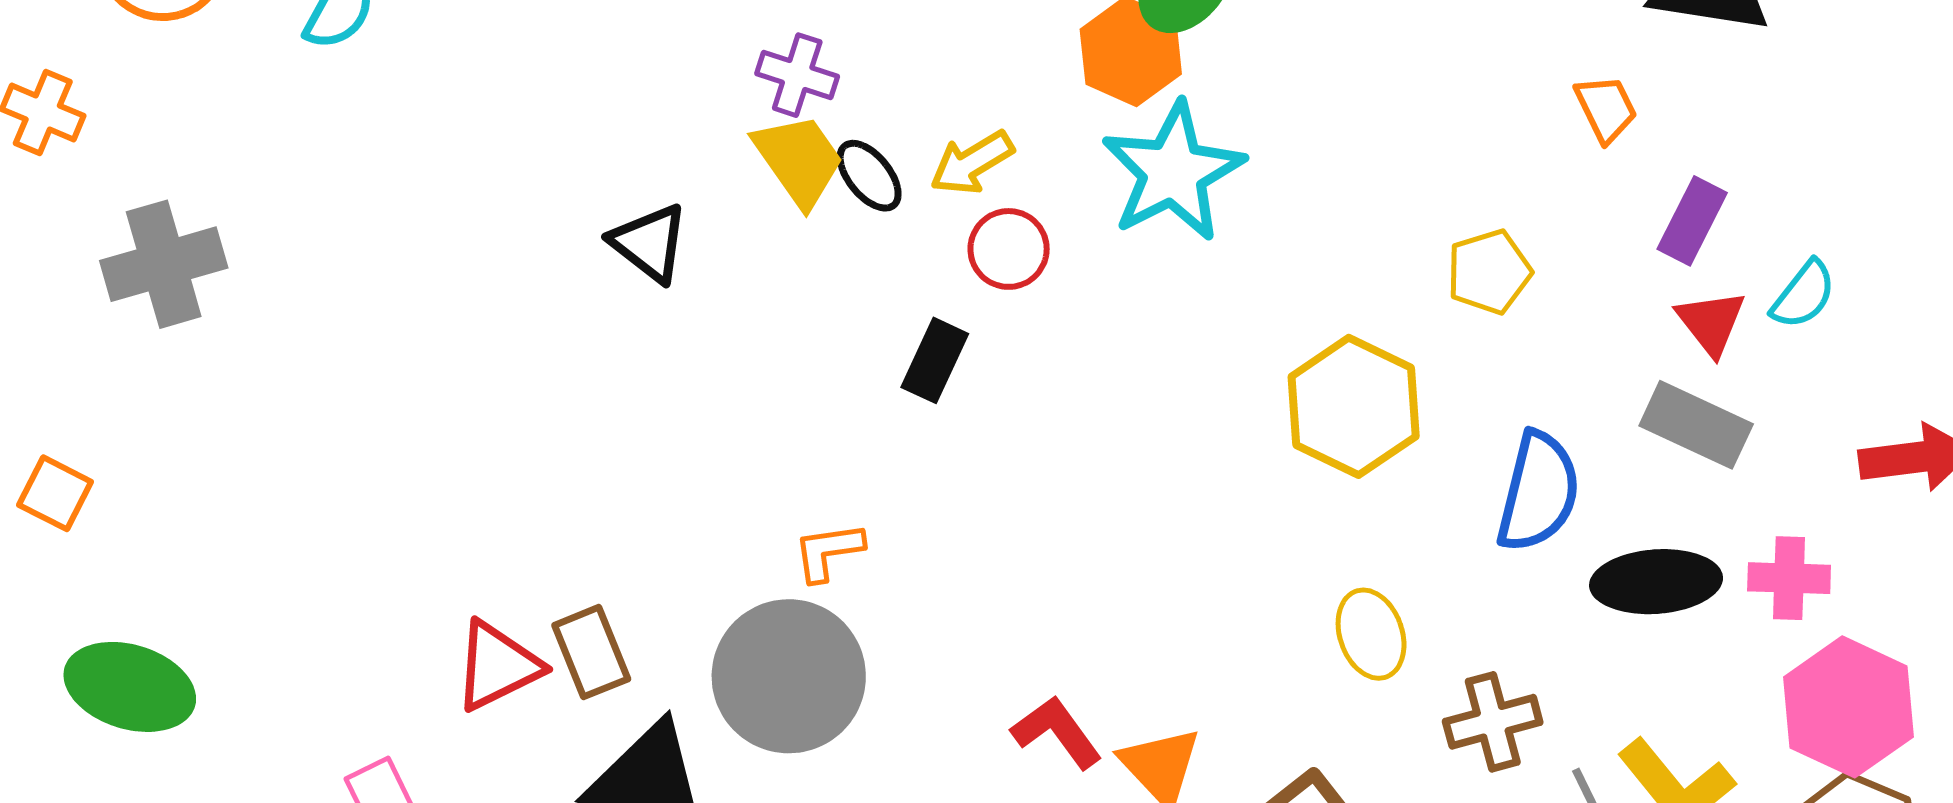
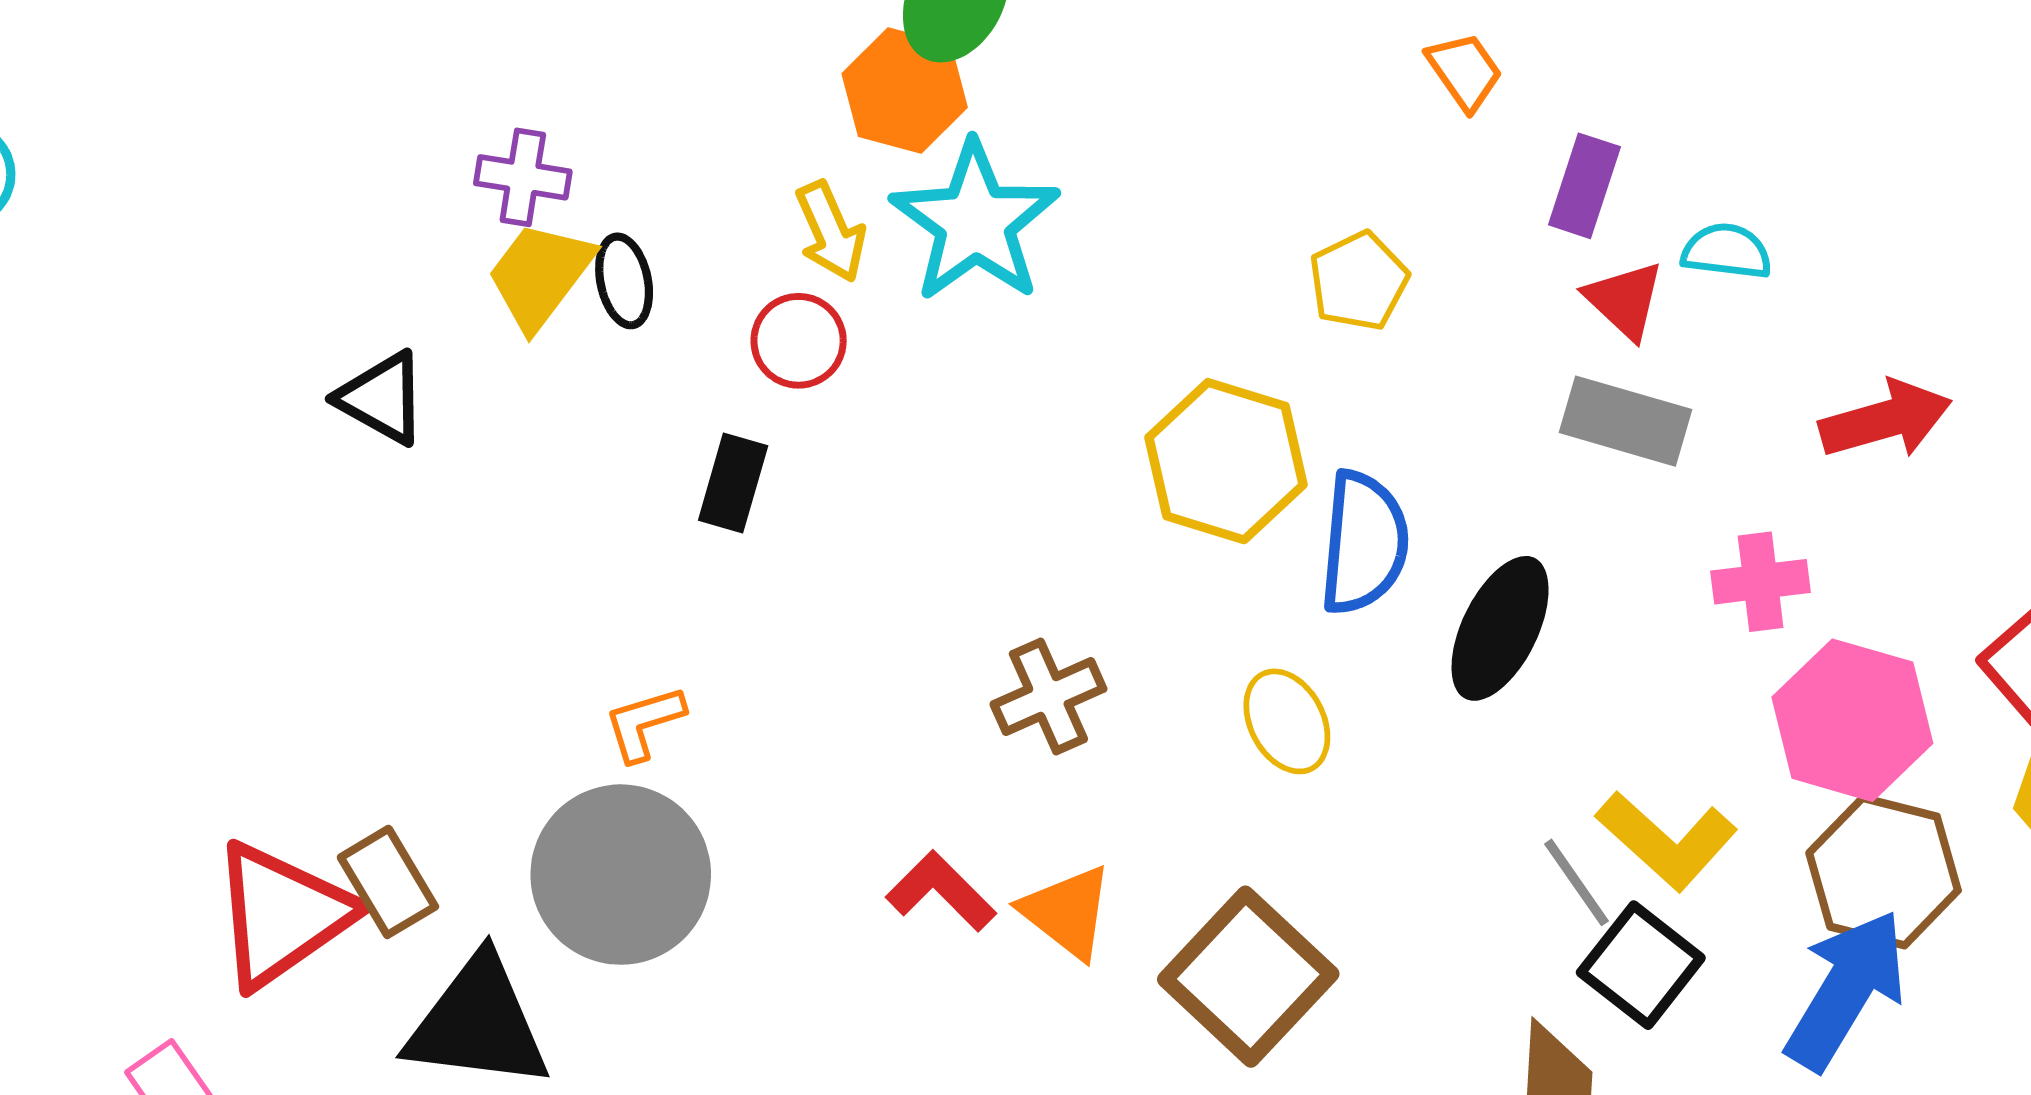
yellow trapezoid: (799, 160) -> (540, 275), turned -99
yellow arrow: (972, 163) -> (831, 232), moved, turned -74
black ellipse: (869, 176) -> (624, 281), turned 36
cyan semicircle: (1804, 295) -> (1727, 251), turned -112
blue semicircle: (1538, 492) -> (1364, 543), moved
black ellipse: (1656, 582) -> (1500, 628), moved, turned -51
red triangle: (497, 666) -> (282, 915), size x1.4
brown cross: (1493, 722) -> (1048, 697), moved

